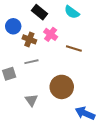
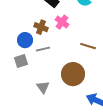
blue circle: (13, 26) -> (25, 40), moved
brown line: (74, 49) -> (88, 46), moved

